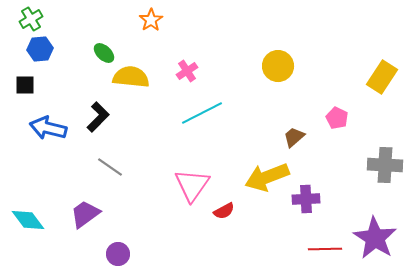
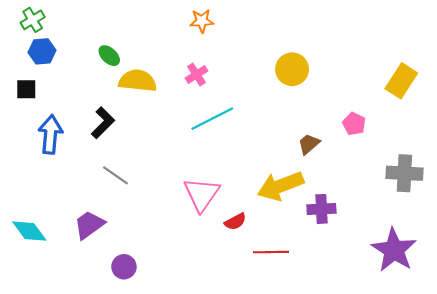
orange star: (151, 20) -> (202, 21), moved, turned 30
blue arrow: (48, 128) -> (50, 134), turned 81
red line: (325, 249) -> (271, 252), moved

